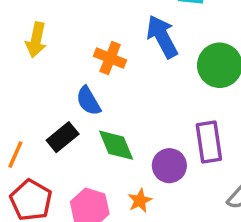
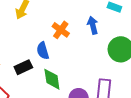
blue arrow: (162, 37) -> (93, 25), size x0.7

